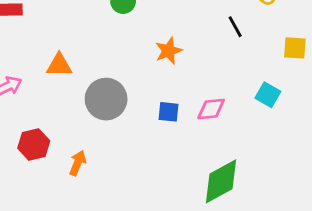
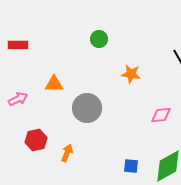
orange star: (169, 51) -> (131, 74), turned 30
blue square: (169, 112) -> (131, 166), moved

